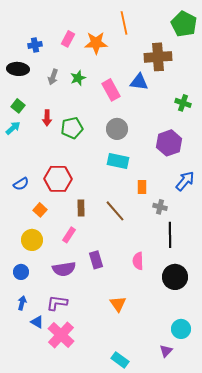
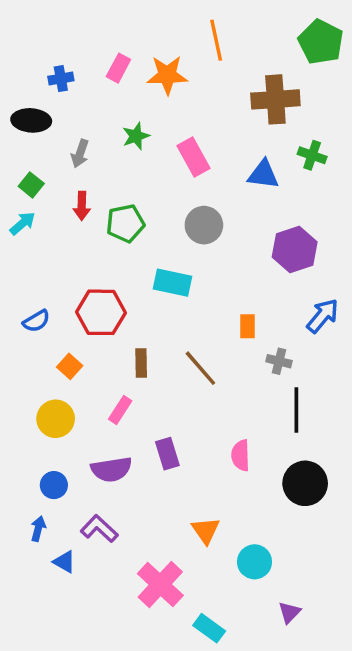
gray arrow: (53, 77) -> (80, 154), moved
blue triangle: (139, 82) -> (263, 174), moved
green cross: (183, 103) -> (312, 155), moved
cyan rectangle: (118, 161) -> (173, 283), moved
blue circle: (21, 272) -> (54, 485), moved
purple L-shape: (57, 303) -> (99, 529), turned 35
cyan circle: (181, 329) -> (255, 562), moved
pink cross: (61, 335) -> (160, 585), moved

